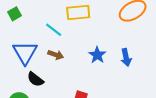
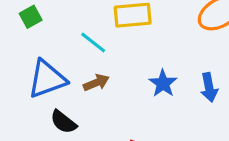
blue triangle: (25, 53) -> (47, 79), turned 40
brown arrow: (56, 55) -> (96, 83), turned -42

